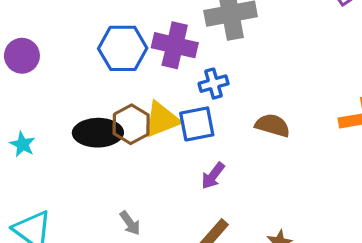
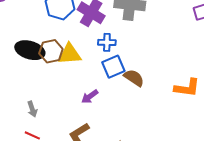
blue square: (197, 124) -> (113, 67), moved, turned -30

